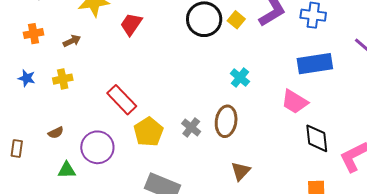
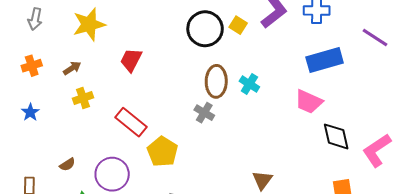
red trapezoid: (131, 24) -> (131, 60), moved
blue star: (27, 78) -> (30, 112), turned 30
yellow cross: (63, 79) -> (83, 98), moved
brown ellipse: (226, 121) -> (216, 81), moved
gray cross: (191, 127) -> (204, 113), moved

